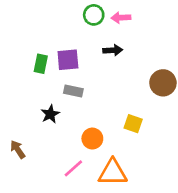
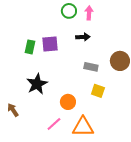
pink arrow: (121, 18) -> (89, 13), turned 96
gray rectangle: (73, 91) -> (91, 67), moved
black star: (50, 114) -> (37, 84), size x1.5

